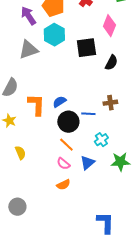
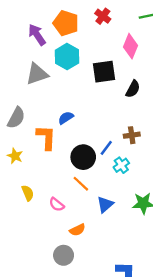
blue semicircle: (59, 102) -> (66, 118), moved
blue line: (88, 114) -> (106, 148), turned -56
cyan cross: (101, 140) -> (121, 165), moved
pink semicircle: (63, 164) -> (57, 204), moved
gray circle: (17, 207) -> (64, 255), moved

